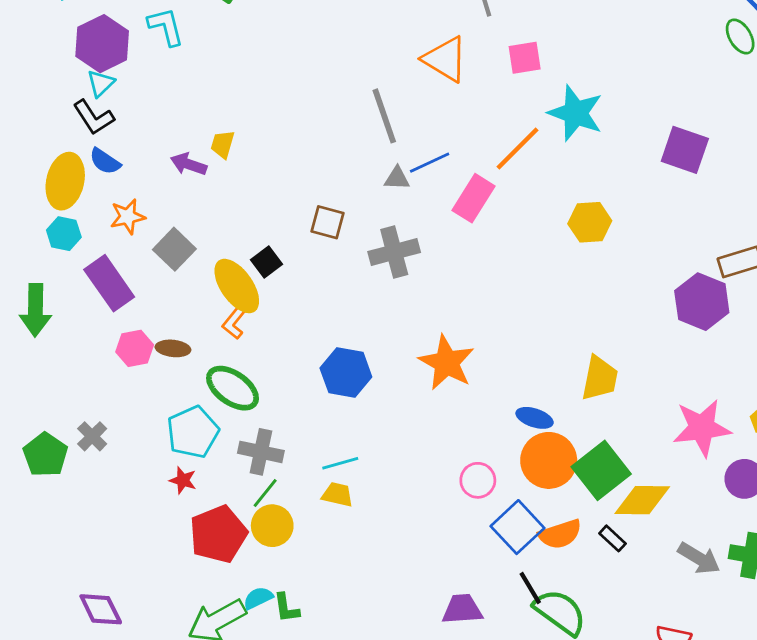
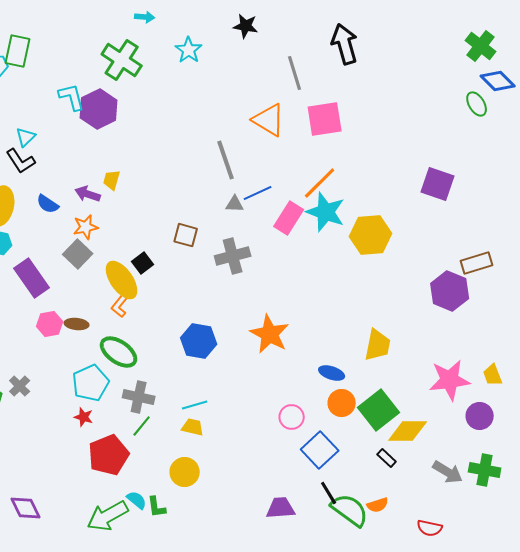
purple hexagon: (102, 44) -> (99, 109), moved
pink square: (525, 58) -> (325, 119), size x1.5
cyan star: (576, 113) -> (326, 212), moved
blue semicircle: (105, 161) -> (48, 204), moved
orange star: (128, 217) -> (86, 227), moved
yellow hexagon: (590, 222) -> (371, 235), size x1.4
orange circle: (549, 460) -> (342, 403), size x0.7
yellow circle: (272, 526) -> (185, 472), moved
orange semicircle: (560, 534) -> (378, 505), moved, size x0.7
cyan semicircle: (258, 598) -> (137, 500), turned 65

